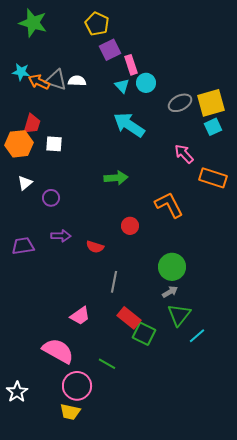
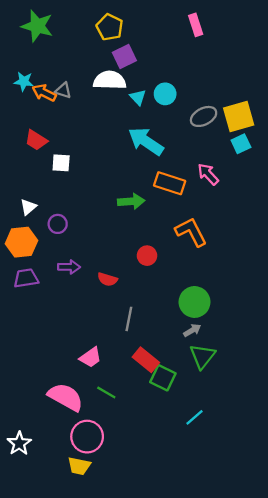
pink rectangle: (131, 65) -> (196, 25), moved
gray triangle: (56, 80) -> (63, 90), size x0.7
white semicircle: (77, 81) -> (110, 80), moved, size x1.6
red trapezoid: (32, 124) -> (36, 140), turned 105
orange hexagon: (19, 144) -> (21, 242), moved
orange rectangle: (213, 178) -> (170, 183), moved
cyan line: (197, 336) -> (195, 417), moved
green line: (107, 364) -> (106, 392), moved

